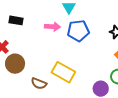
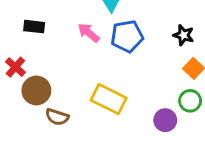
pink arrow: (53, 27) -> (89, 33), turned -140
brown semicircle: (39, 83) -> (57, 117), moved

